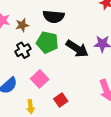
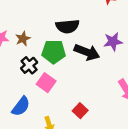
black semicircle: (54, 17) -> (67, 26), moved
pink square: (40, 79) -> (46, 83), moved

